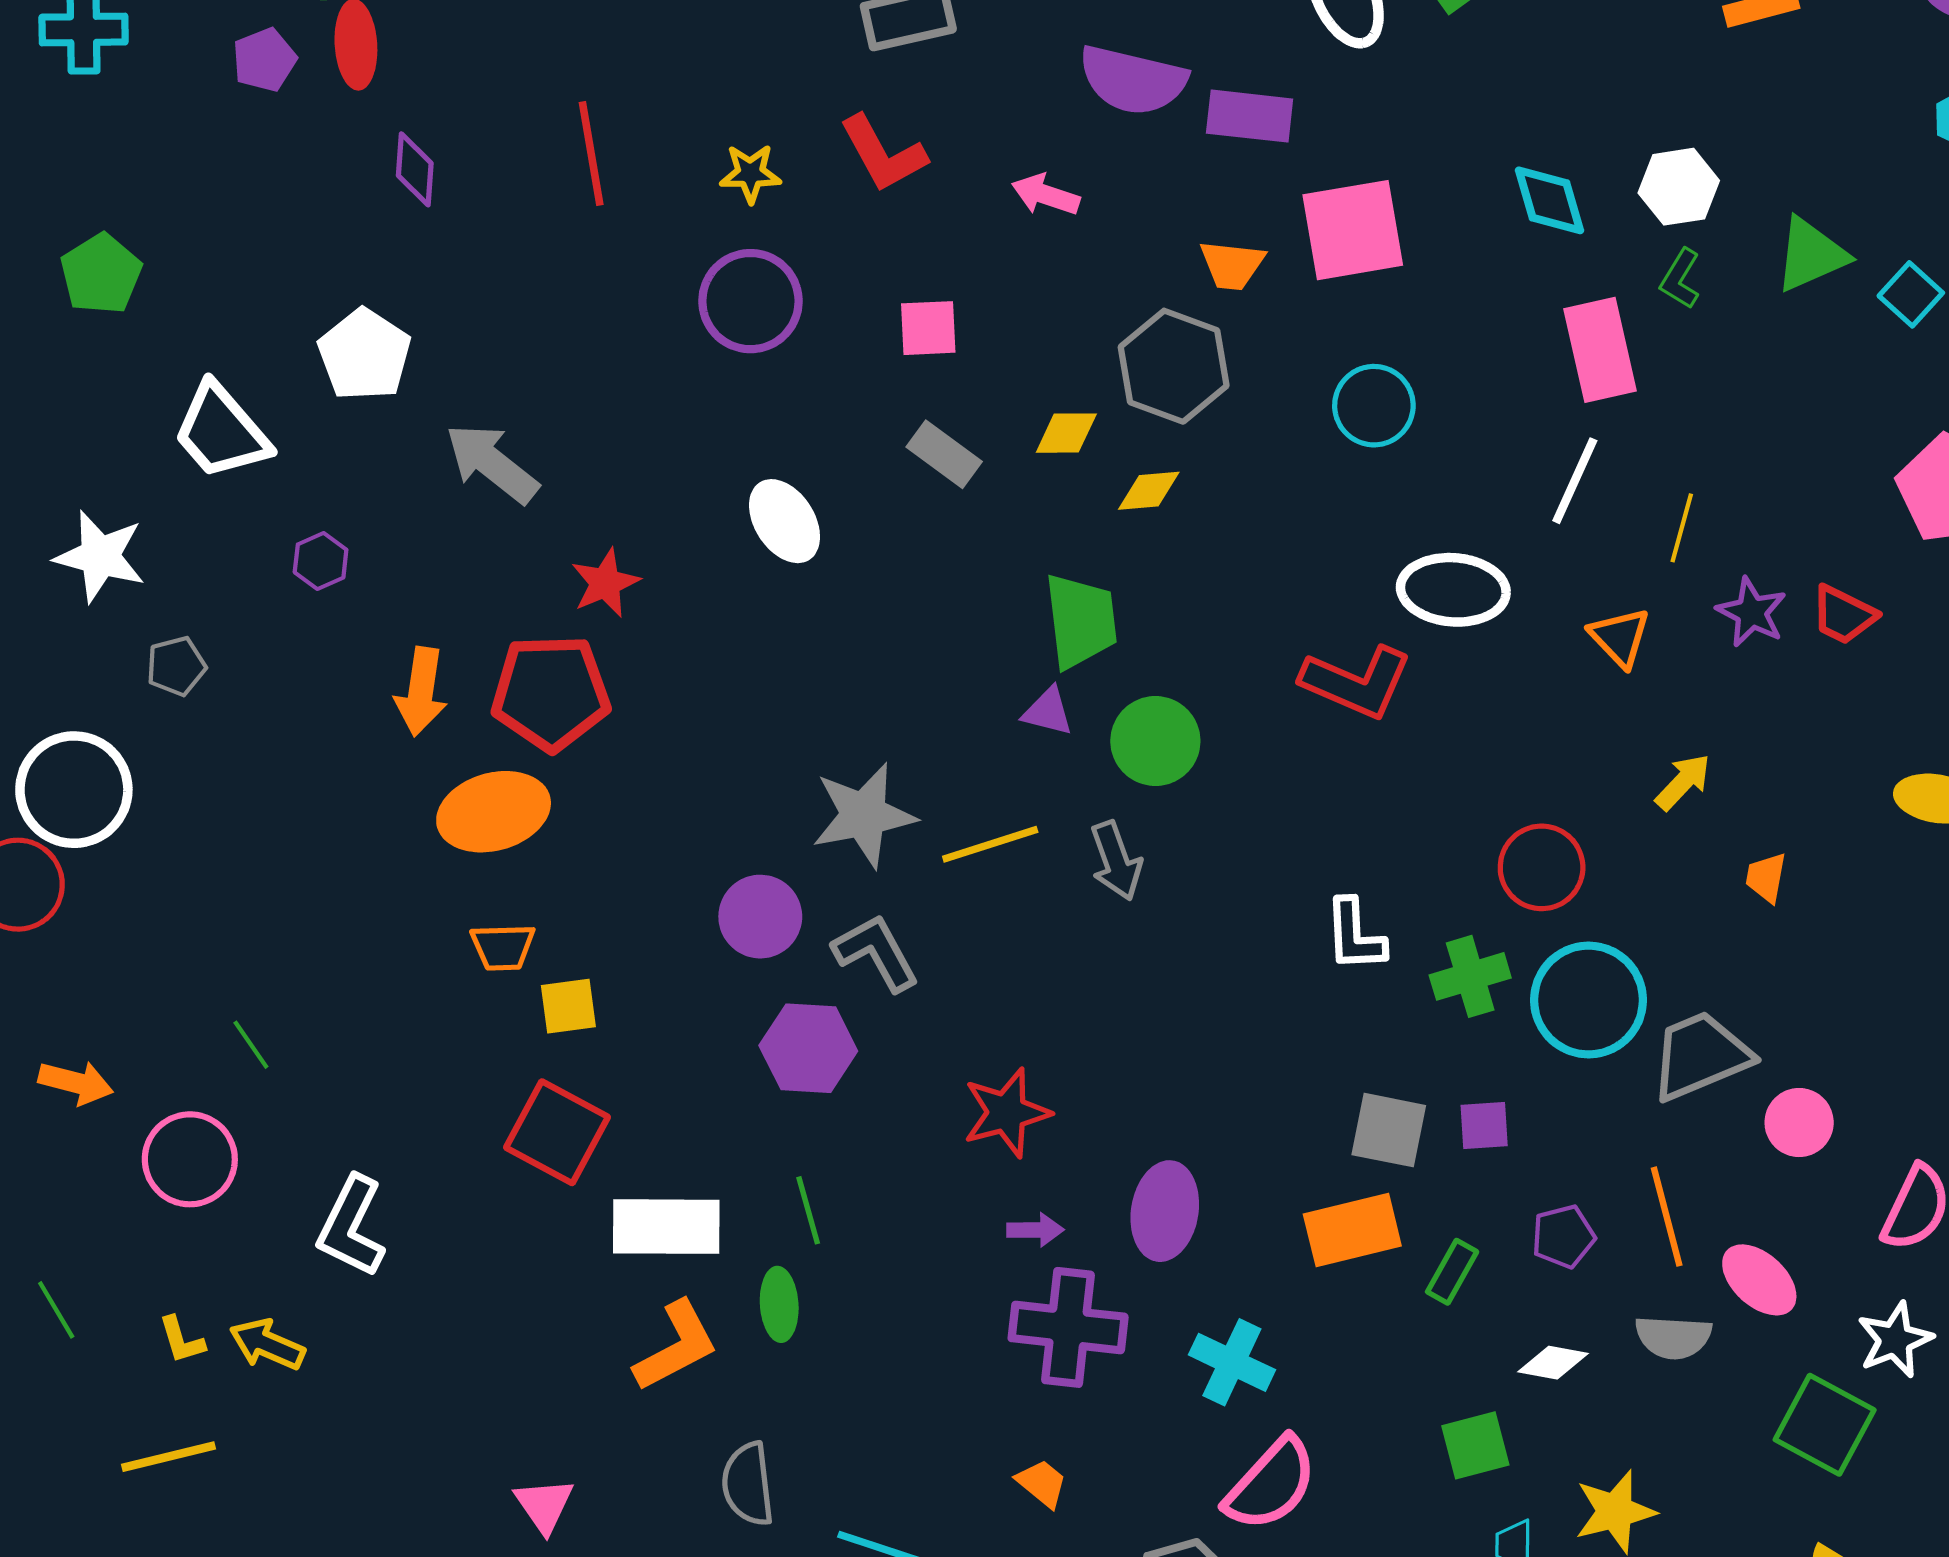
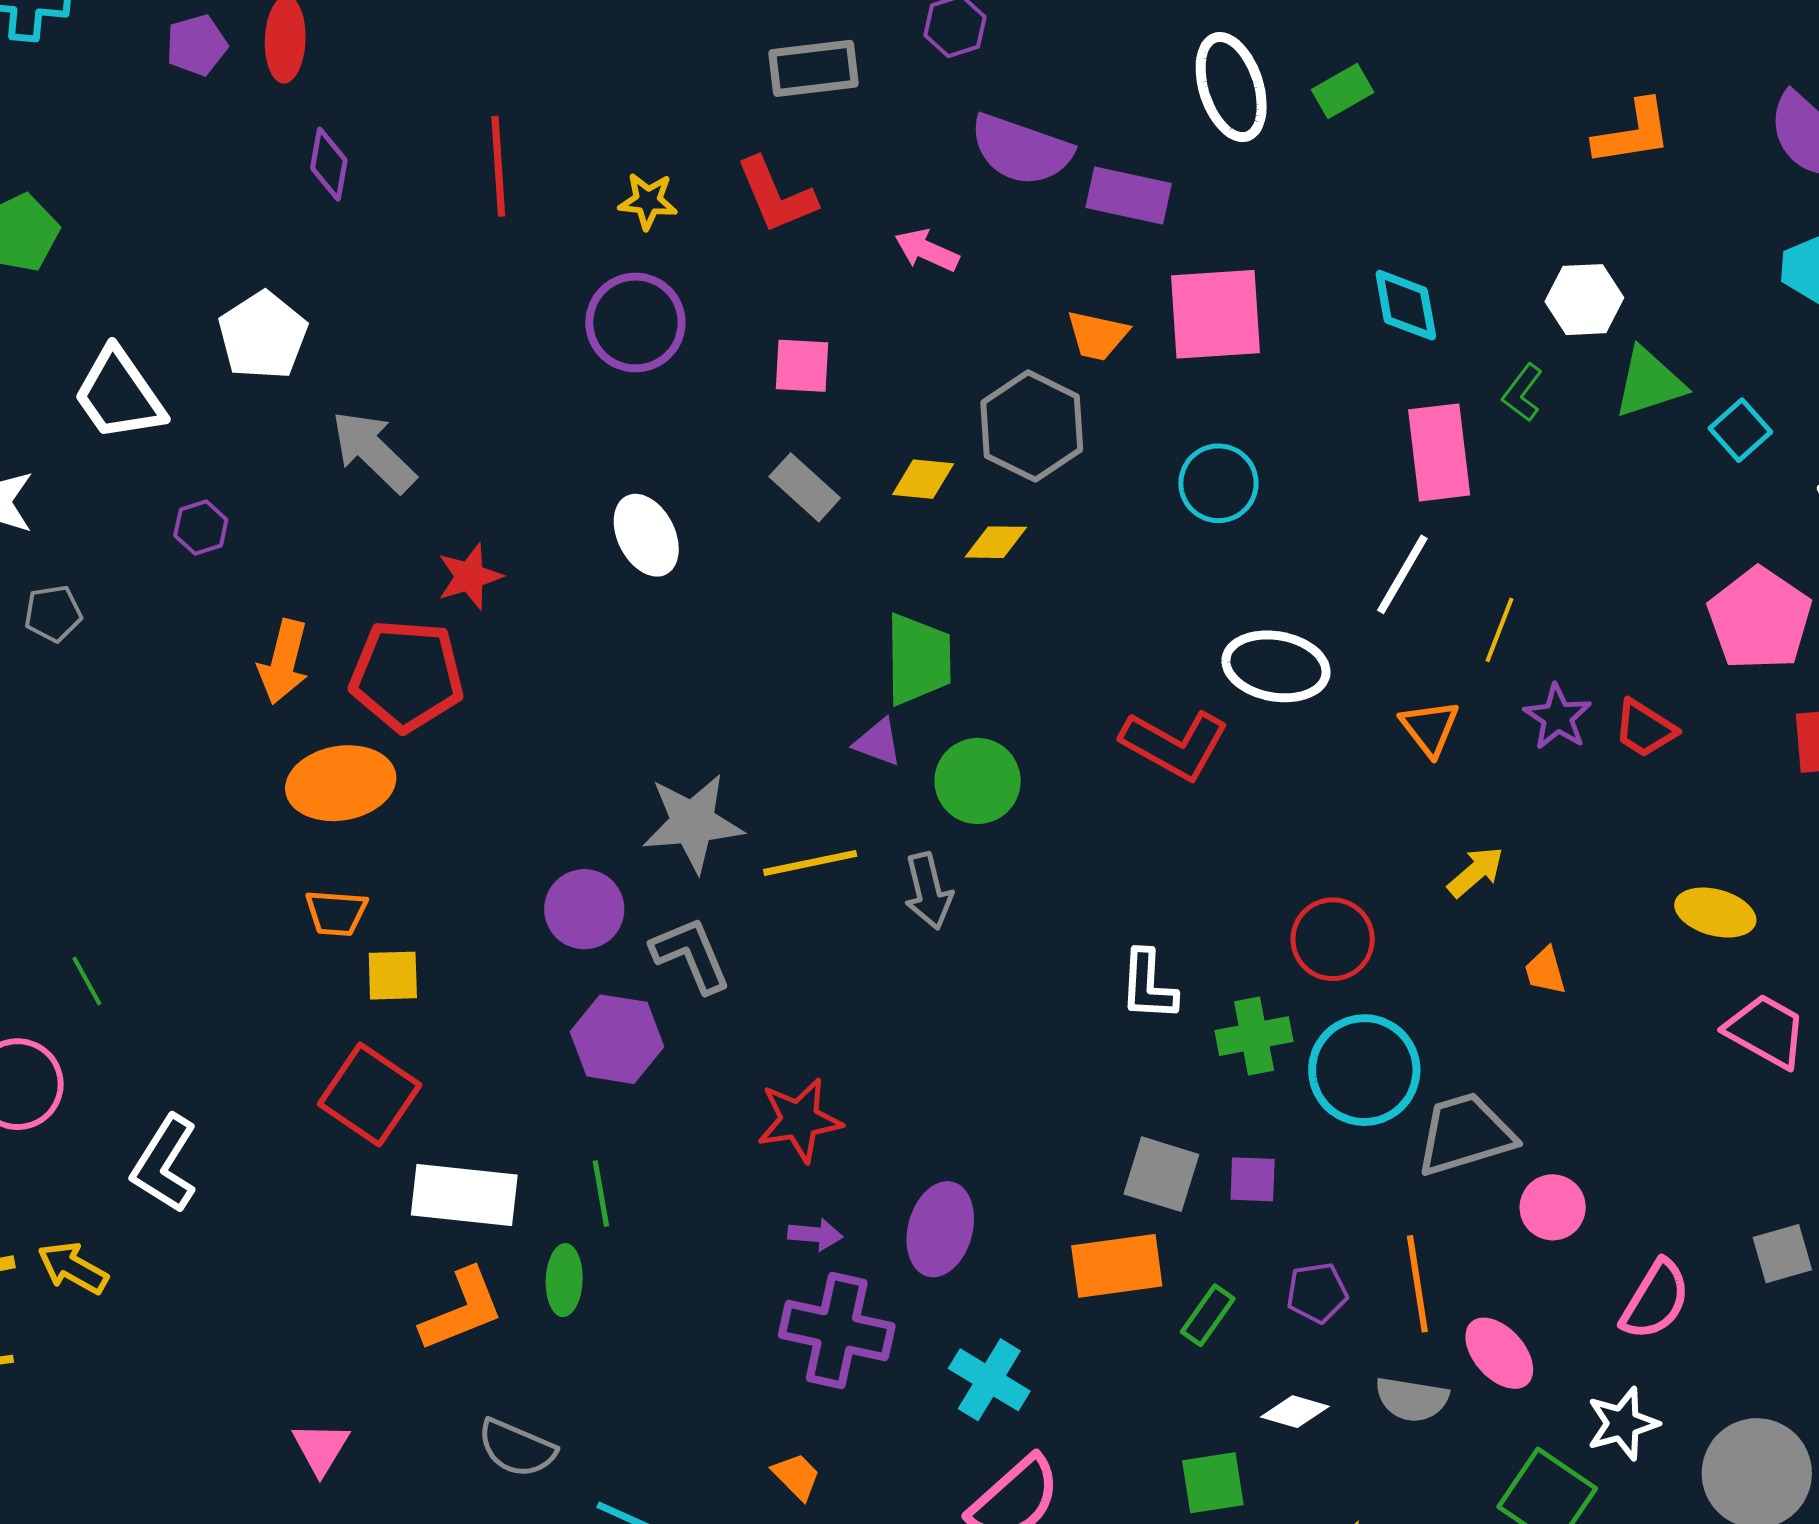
white hexagon: (1679, 187) -> (1584, 300), moved
orange trapezoid: (1766, 877) -> (1545, 971), turned -32
gray semicircle: (748, 1484) -> (517, 1448), turned -66

